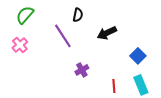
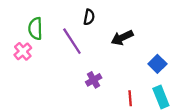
green semicircle: (25, 15) -> (35, 29), moved, turned -42

